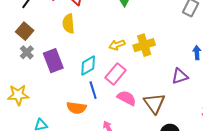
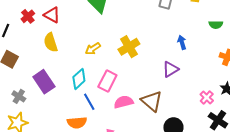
yellow arrow: (117, 45) -> (93, 49), moved
gray cross: (27, 52) -> (19, 96), moved
pink semicircle: (127, 98) -> (124, 102), turned -30

